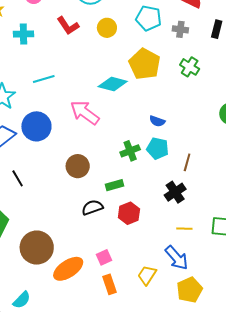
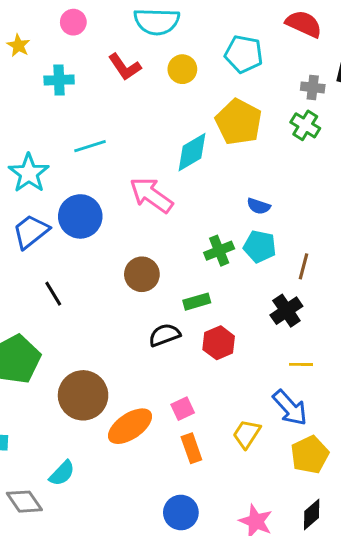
gray cross: (180, 29) -> (313, 87), moved
cyan diamond: (113, 84) -> (192, 152), turned -44

